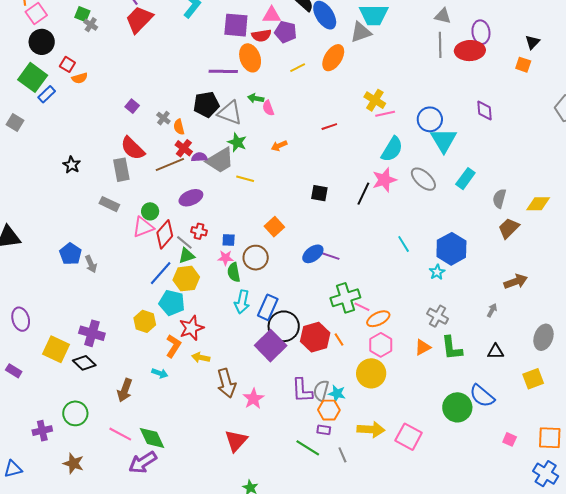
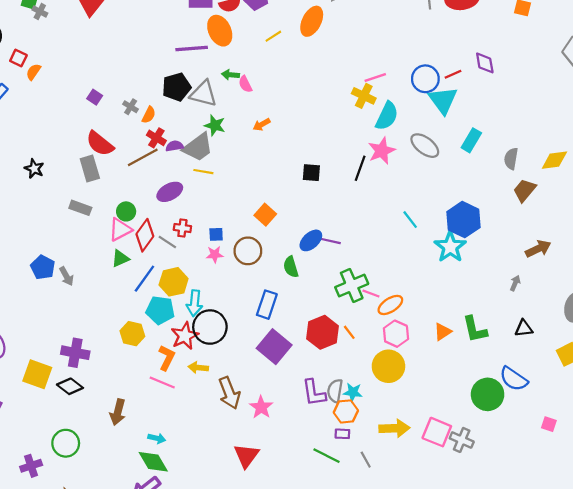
orange semicircle: (80, 78) -> (33, 72), turned 147
yellow cross: (375, 100) -> (364, 96), moved
orange semicircle: (179, 127) -> (149, 115), turned -133
red line: (329, 127) -> (453, 74), moved
yellow line: (245, 179) -> (203, 172), moved
green triangle: (187, 256) -> (120, 258), moved
green semicircle: (234, 272) -> (291, 267), moved
cyan star: (437, 272) -> (450, 247), size x1.8
cyan arrow: (242, 302) -> (194, 303), moved
gray cross: (438, 316) -> (462, 440), moved
black circle: (284, 326) -> (210, 327), moved
cyan arrow: (160, 373) -> (157, 438), moved
pink line: (120, 434) -> (162, 382), moved

